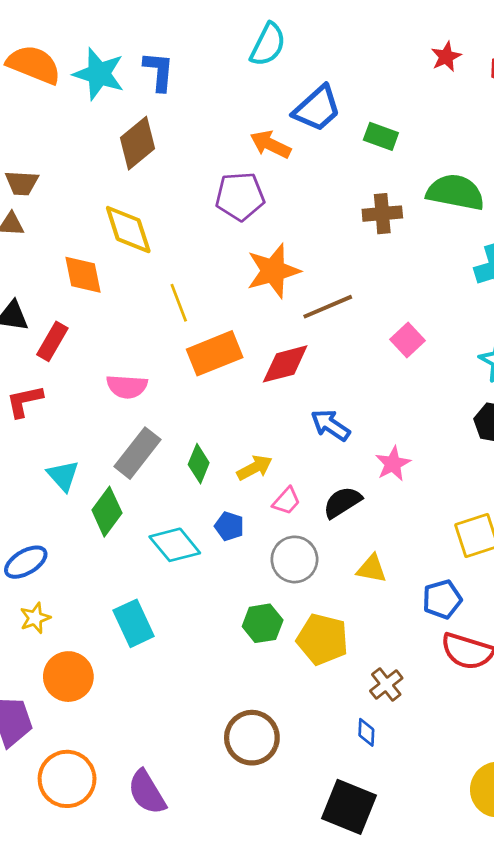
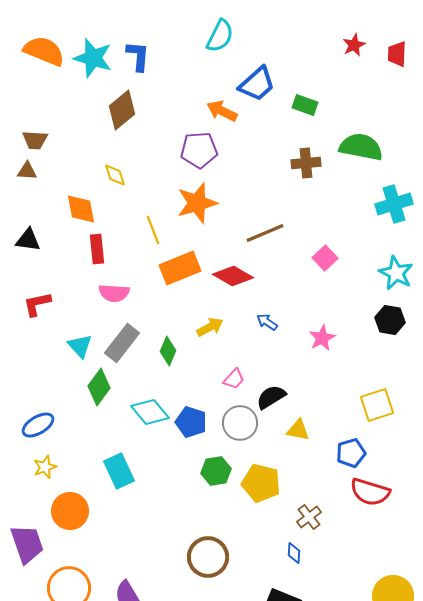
yellow diamond: (128, 230) -> (115, 175), size x0.6
orange star: (273, 271) -> (197, 203), moved
red rectangle: (52, 341) -> (97, 249), moved, turned -36
red diamond: (285, 364) -> (233, 276), turned 45
blue arrow: (330, 425) -> (267, 322), size x0.7
pink star: (393, 464) -> (322, 338), moved
yellow arrow: (255, 468) -> (210, 327), moved
cyan triangle: (63, 476) -> (80, 346), moved
black semicircle: (342, 502) -> (271, 397), moved
blue pentagon: (229, 526) -> (191, 422), moved, size x1.4

